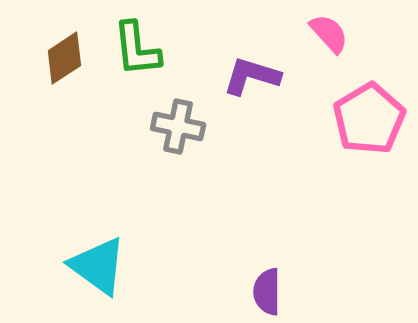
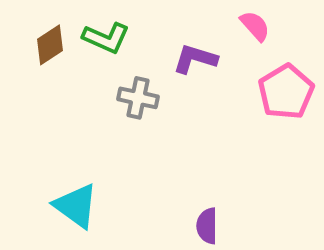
green L-shape: (137, 49) -> (106, 38), turned -60

